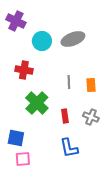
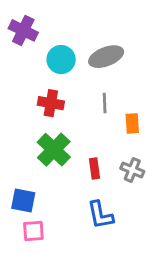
red cross: (24, 70) -> (51, 103), moved
gray line: (69, 82) -> (105, 103), moved

